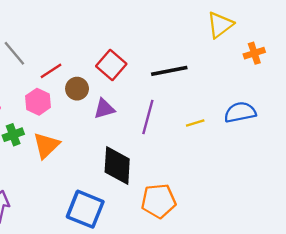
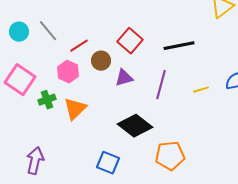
black diamond: (117, 165) -> (135, 126), turned -56
blue square: (85, 209) -> (108, 163), size x0.7

